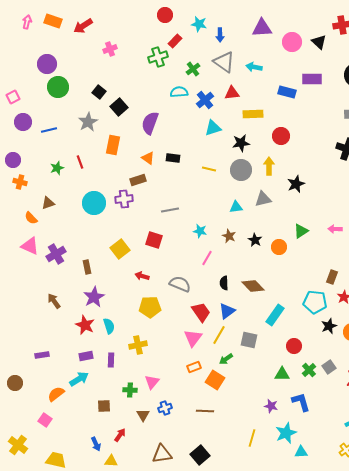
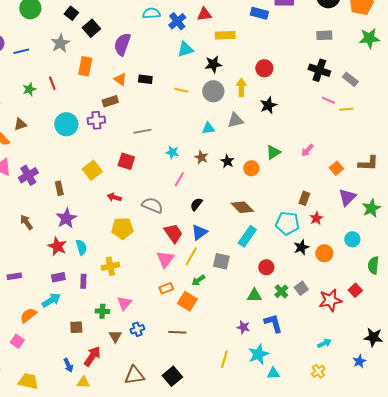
red circle: (281, 136) -> (264, 68), moved
pink arrow: (335, 229) -> (307, 150), turned -48
black semicircle: (224, 283) -> (196, 204), turned 40
brown diamond: (253, 286) -> (242, 207), moved
red arrow: (120, 435) -> (92, 356), size x1.5

